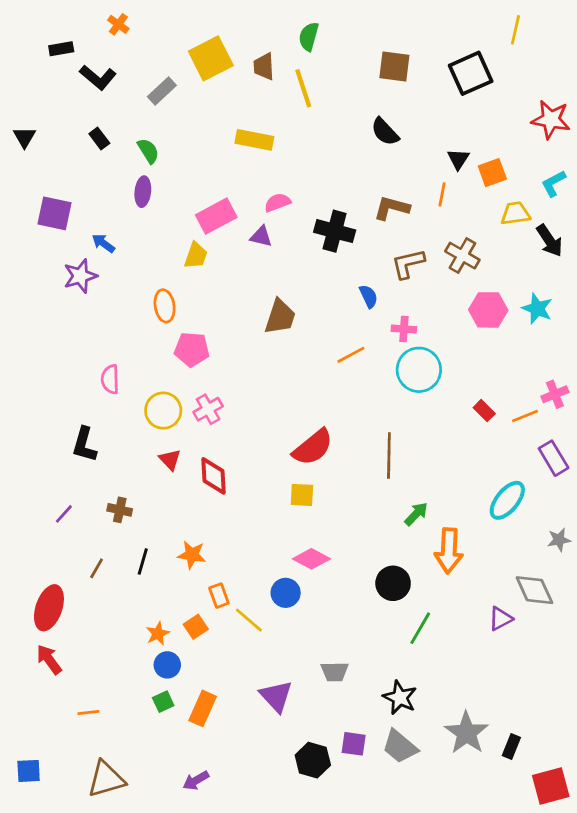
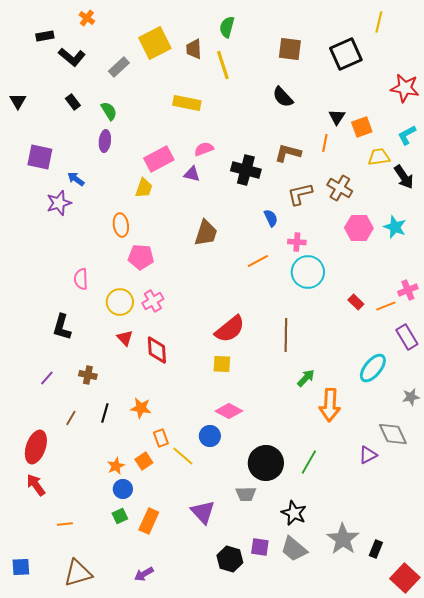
black circle: (393, 583) -> (266, 463), moved, size x1.4
red square: (551, 786) -> (405, 578), turned -32

